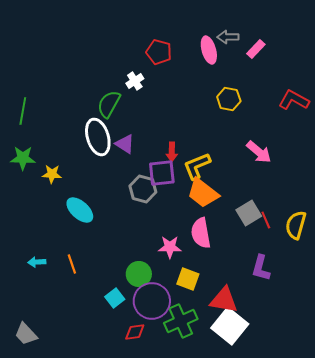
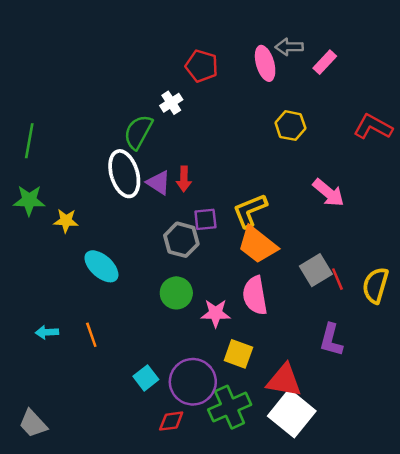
red arrow: (172, 152) -> (184, 179), moved
purple square: (162, 173) -> (205, 219), size x0.7
green circle: (139, 274) -> (176, 293), moved

